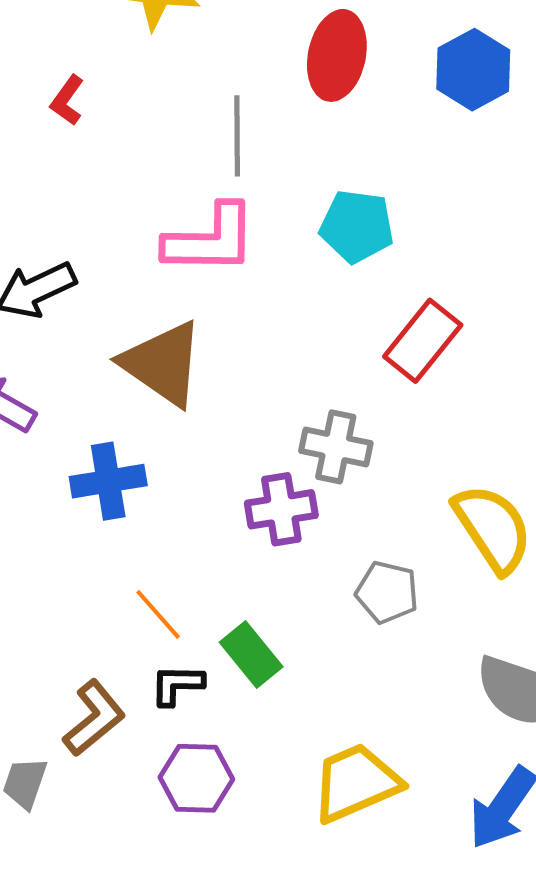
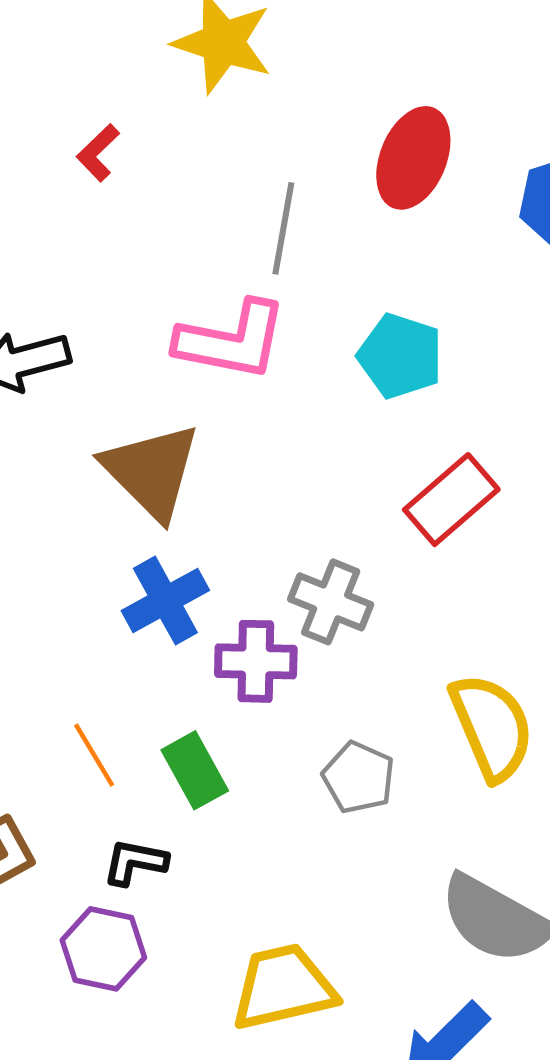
blue cross: (108, 481) -> (165, 600), moved, turned -30
green rectangle: (251, 654) -> (195, 770), moved
black L-shape: (177, 685) -> (135, 862), moved

